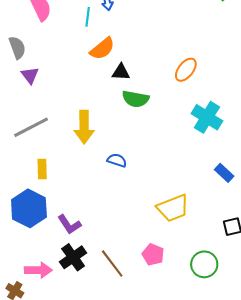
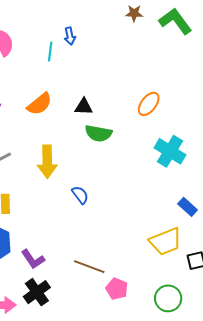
orange semicircle: (102, 49) -> (40, 104), moved
blue semicircle: (117, 160) -> (80, 195), turned 36
yellow trapezoid: (173, 208) -> (165, 241), moved
brown line: (112, 263) -> (89, 267), moved, turned -32

